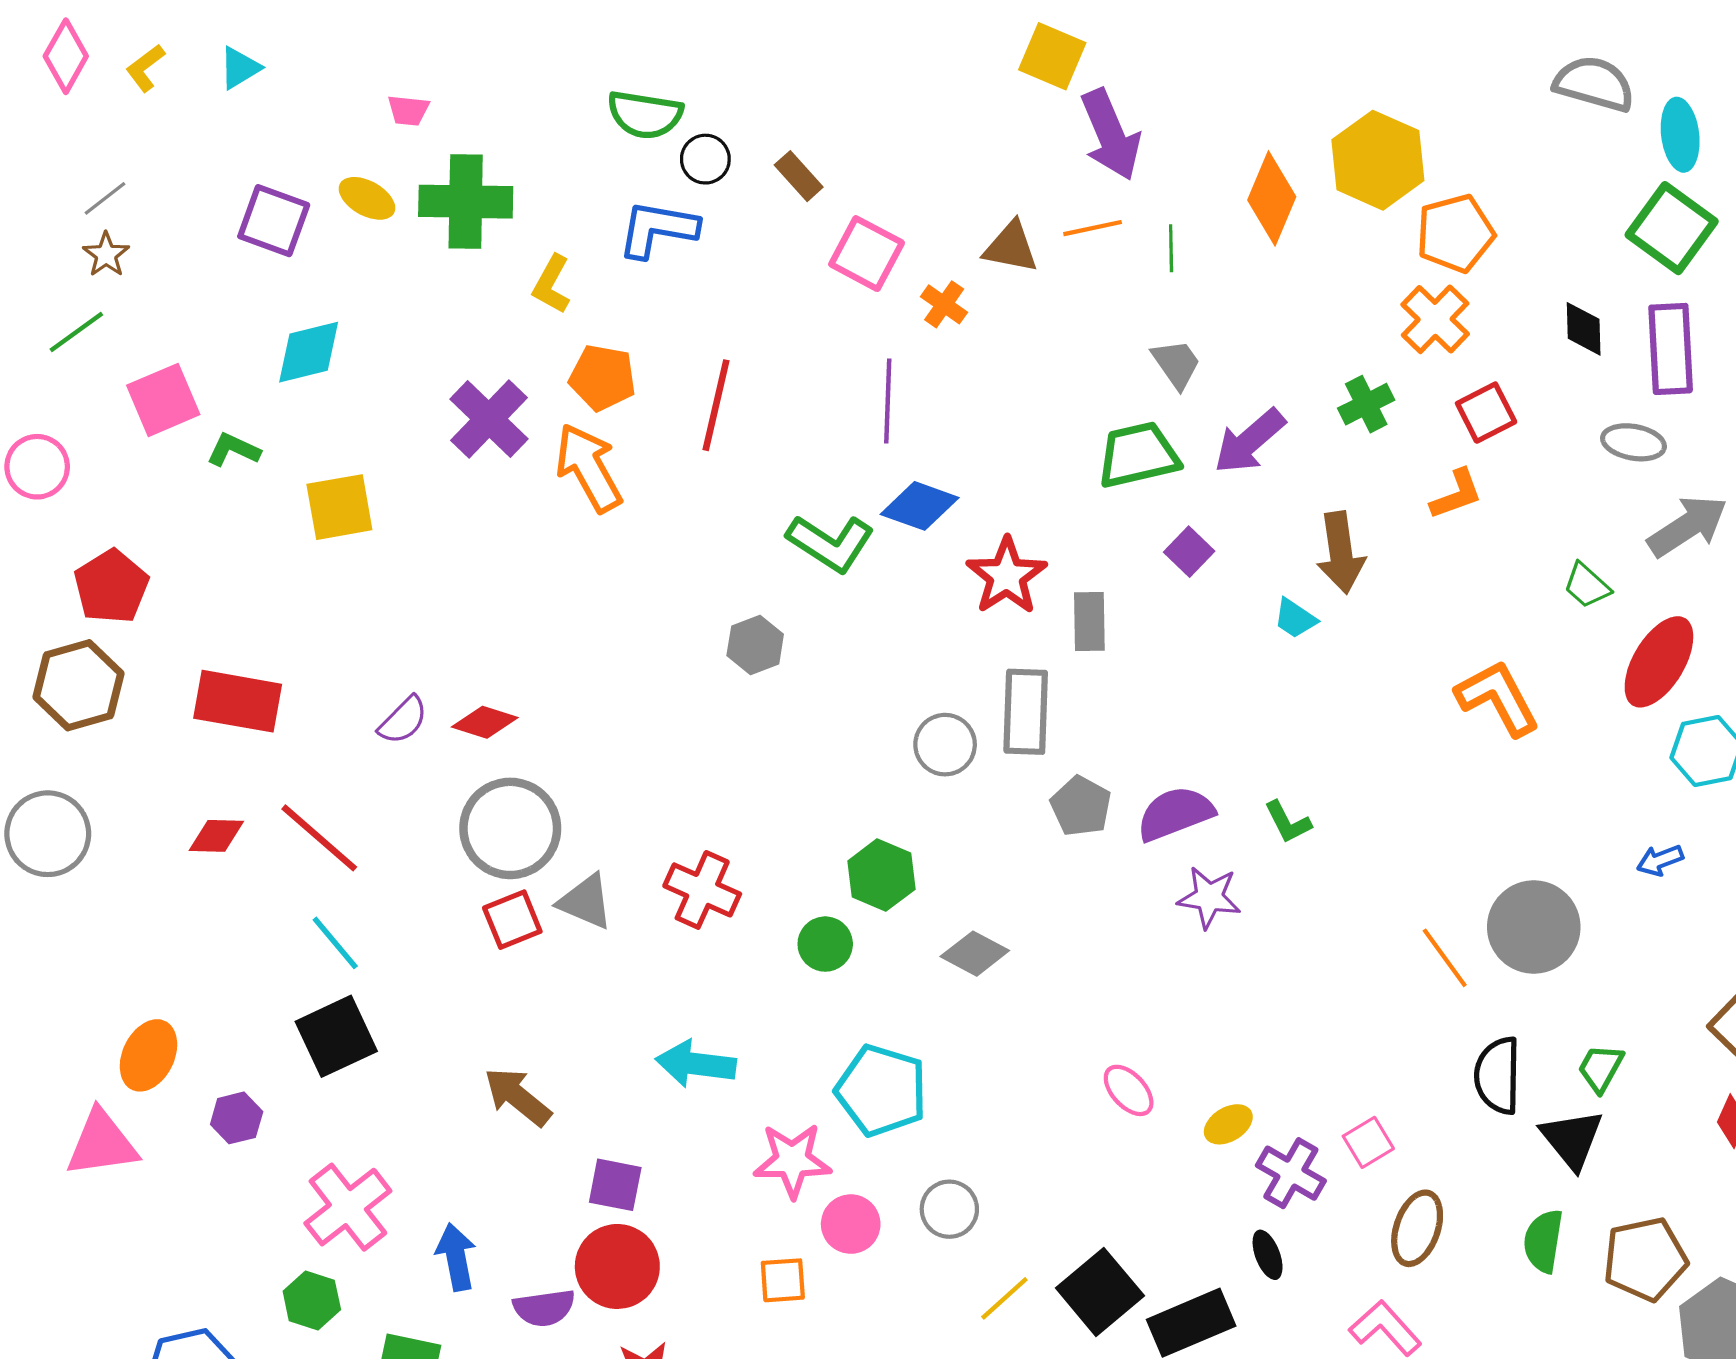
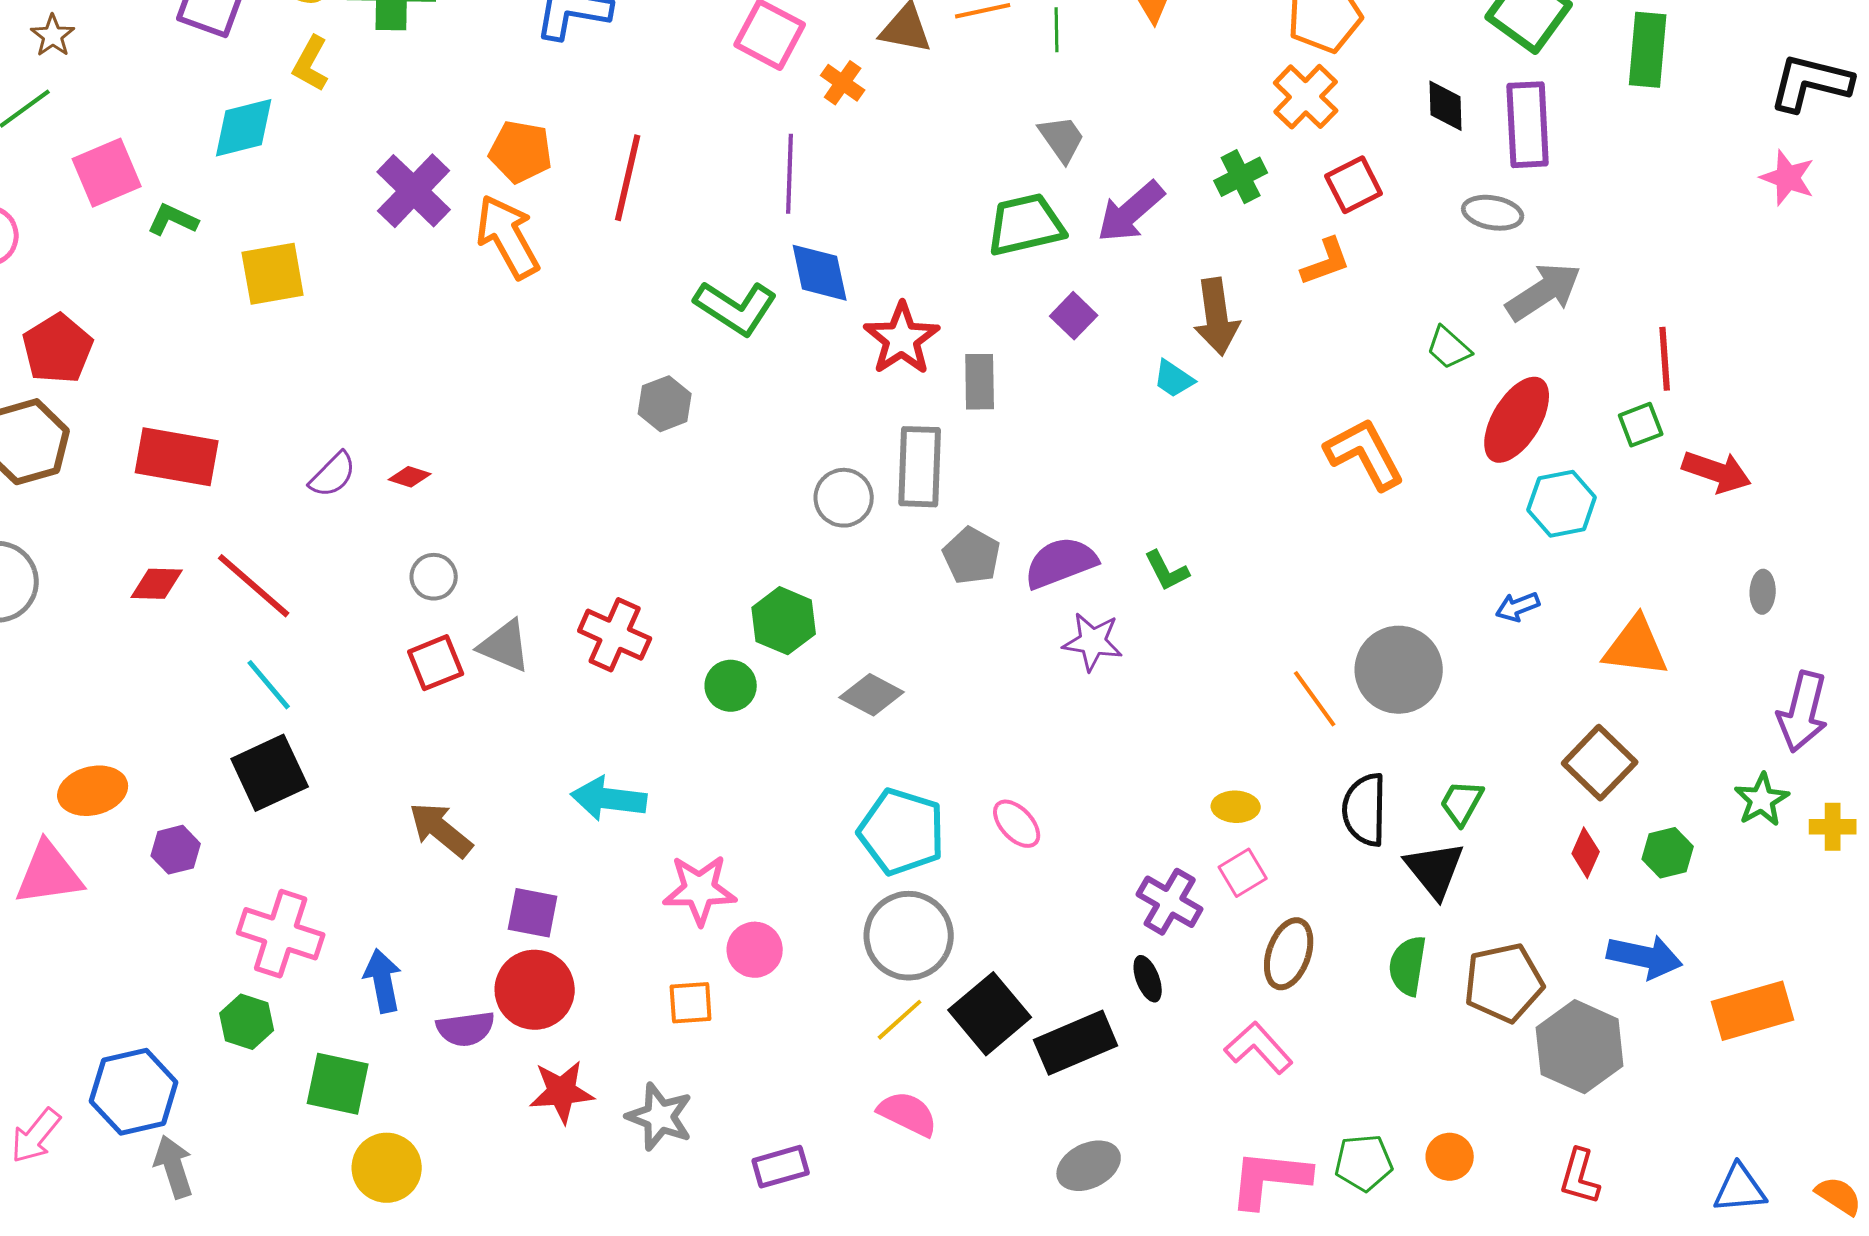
yellow L-shape: (552, 284) -> (311, 64), moved
blue diamond: (920, 506) -> (820, 273), turned 58
red diamond: (485, 722) -> (410, 477), size x0.7
gray circle: (510, 828) -> (434, 577), size x0.5
orange ellipse: (148, 1055) -> (93, 791), turned 50
cyan pentagon: (881, 1090) -> (902, 832), moved
yellow ellipse: (1228, 1124) -> (1236, 807), moved, turned 33
pink cross: (348, 1207) -> (281, 934), turned -34
gray circle: (949, 1209) -> (909, 936), moved, size x1.6

